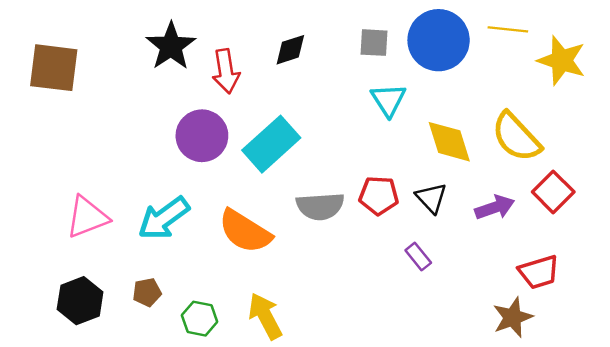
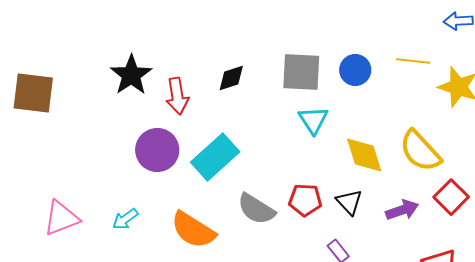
blue circle: (439, 40) -> (355, 70), size x0.6
gray square: (374, 43) -> (301, 72), size x1.6
gray semicircle: (320, 206) -> (256, 209), turned 36
cyan arrow: (164, 218) -> (125, 219), size x0.6

